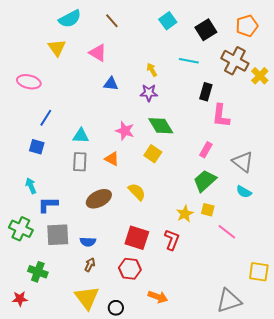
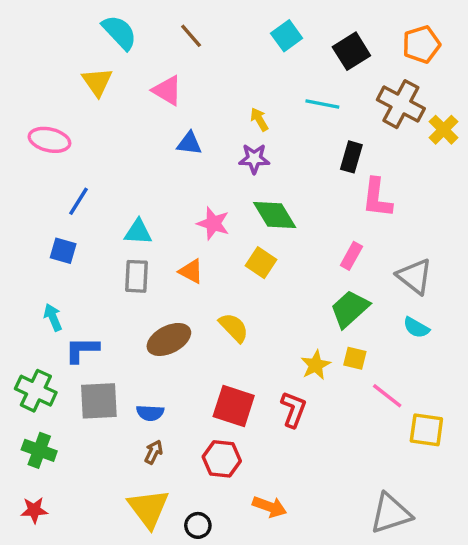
cyan semicircle: (70, 19) -> (119, 32), turned -105
green cross: (38, 272) -> (39, 450), moved
yellow square: (259, 272) -> (426, 430), moved

